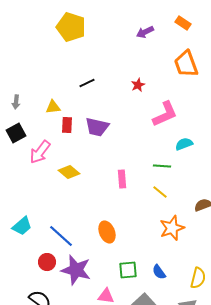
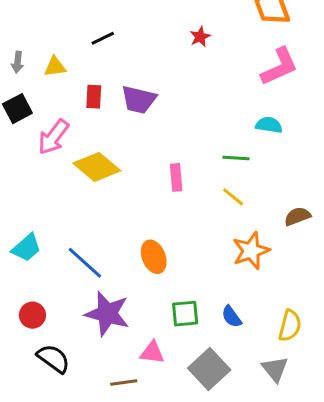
black line: (87, 83) -> (103, 38), moved
yellow triangle: (53, 107) -> (55, 67), moved
pink L-shape: (165, 114) -> (279, 67), moved
cyan semicircle: (184, 144) -> (269, 125), turned 30
yellow diamond: (69, 172) -> (97, 167), size x1.4
red circle: (47, 262) -> (32, 315), moved

